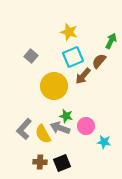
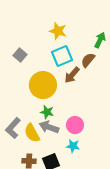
green star: (66, 116) -> (47, 112), moved
cyan star: (104, 142) -> (73, 146), moved

